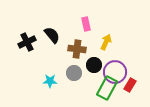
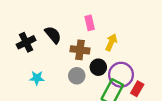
cyan star: (50, 81) -> (37, 78), moved

